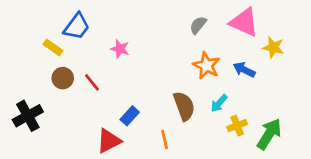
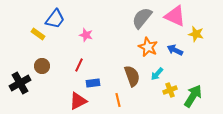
gray semicircle: (198, 25) -> (142, 18), size x1.6
brown circle: (63, 78) -> (42, 66), moved
red line: (92, 82) -> (79, 65), moved, turned 64
blue rectangle: (130, 116) -> (93, 83), turned 40

